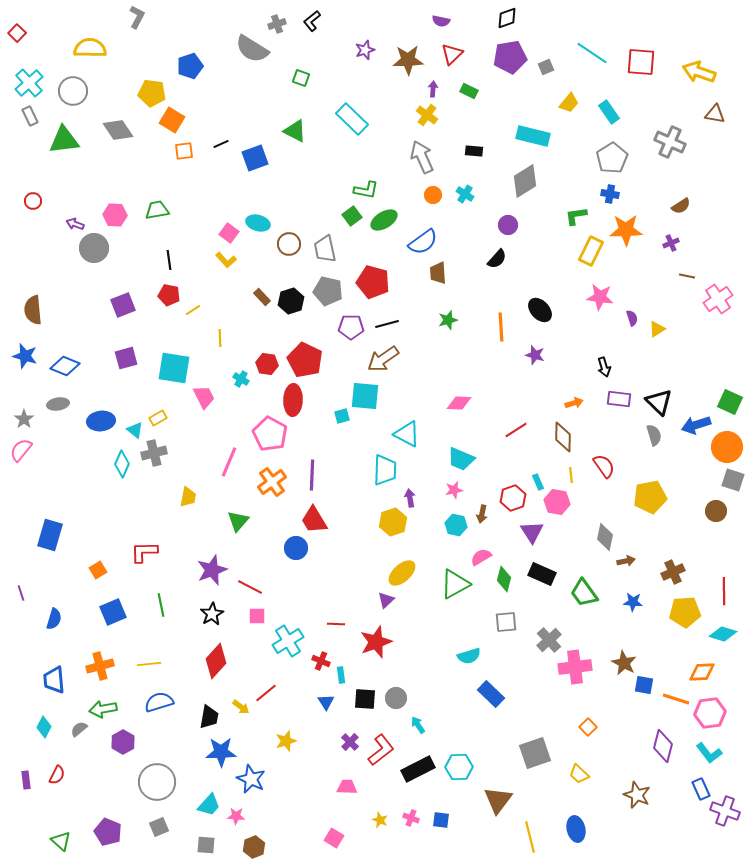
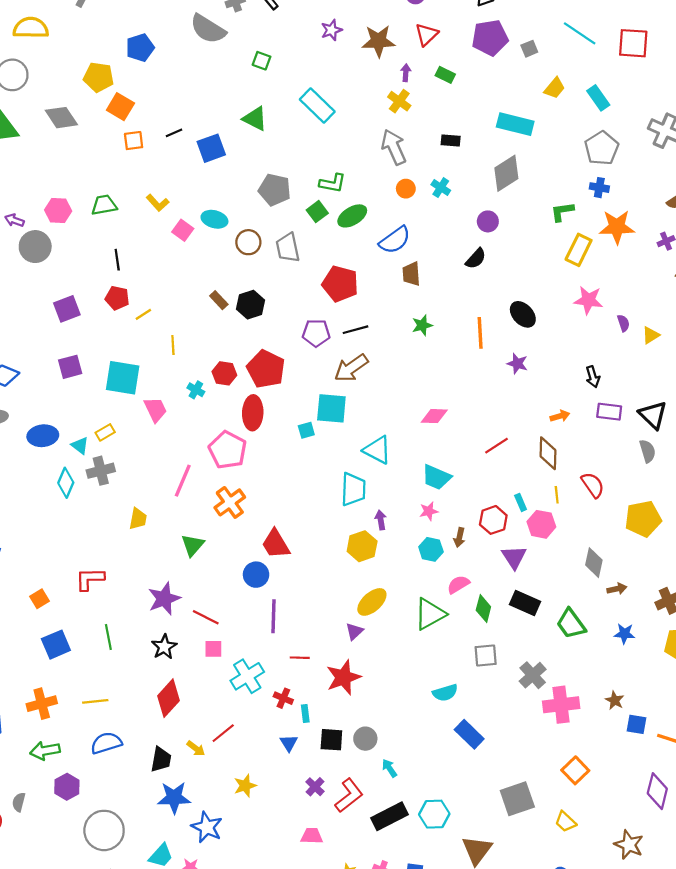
yellow L-shape: (226, 260) -> (158, 203), moved
gray pentagon: (328, 291) -> (275, 190), moved
purple line: (312, 475) -> (274, 616), moved
brown star: (624, 663) -> (615, 700), size x0.7
orange square: (588, 727) -> (575, 770), size x1.4
gray semicircle: (79, 729) -> (19, 802), moved, turned -36

